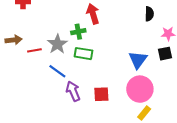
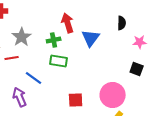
gray star: (57, 44) -> (22, 37), moved
black square: (165, 54) -> (137, 69), moved, turned 32
blue triangle: (138, 60) -> (91, 38), moved
purple arrow: (73, 91) -> (20, 97), moved

